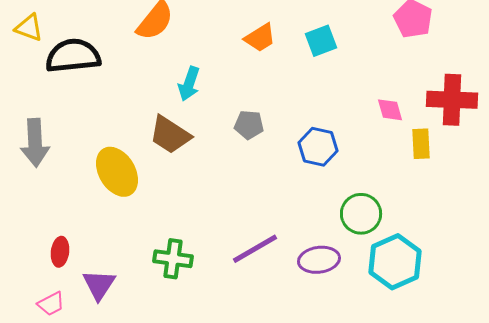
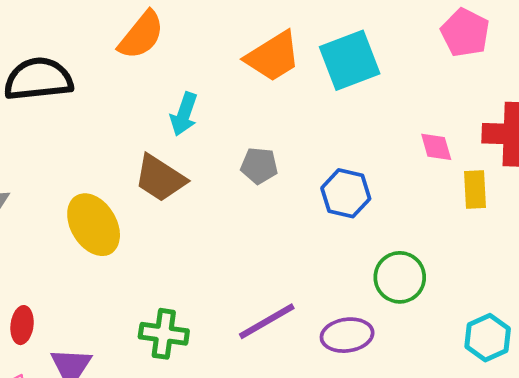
orange trapezoid: (260, 38) -> (273, 56), size x1.4
cyan square: (321, 41) -> (350, 60), size x1.5
cyan hexagon: (395, 262) -> (488, 338), moved, size x0.7

